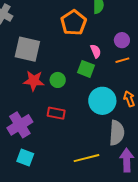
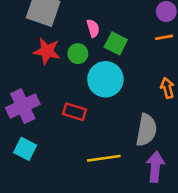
pink semicircle: (96, 51) -> (93, 28), moved
cyan circle: (102, 101) -> (105, 79), moved
red rectangle: (56, 113) -> (74, 112), moved

